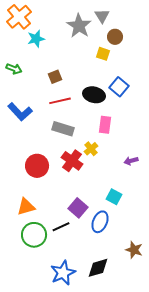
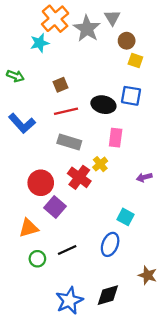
orange cross: (19, 17) -> (55, 19), moved
yellow square: (103, 54) -> (135, 61), moved
blue square: (119, 87) -> (131, 96), turned -30
purple square: (78, 208) -> (55, 207), moved
green circle: (34, 235) -> (37, 259), size x0.6

